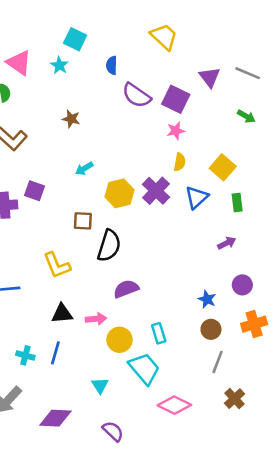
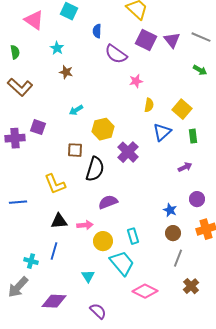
pink triangle: (19, 63) -> (34, 20), moved
cyan star: (59, 65) -> (57, 48), moved
purple square: (176, 99) -> (146, 40), moved
pink star: (176, 131) -> (136, 81), moved
purple cross: (156, 191) -> (128, 152), moved
cyan cross: (25, 355) -> (31, 261), moved

